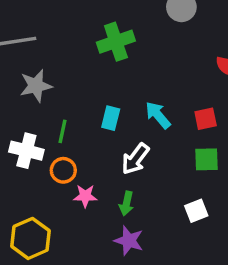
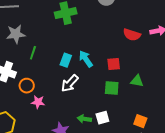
cyan rectangle: (111, 118) -> (66, 60), moved
green line: (62, 131) -> (33, 53), moved
green arrow: (126, 203) -> (84, 119), moved, turned 80

